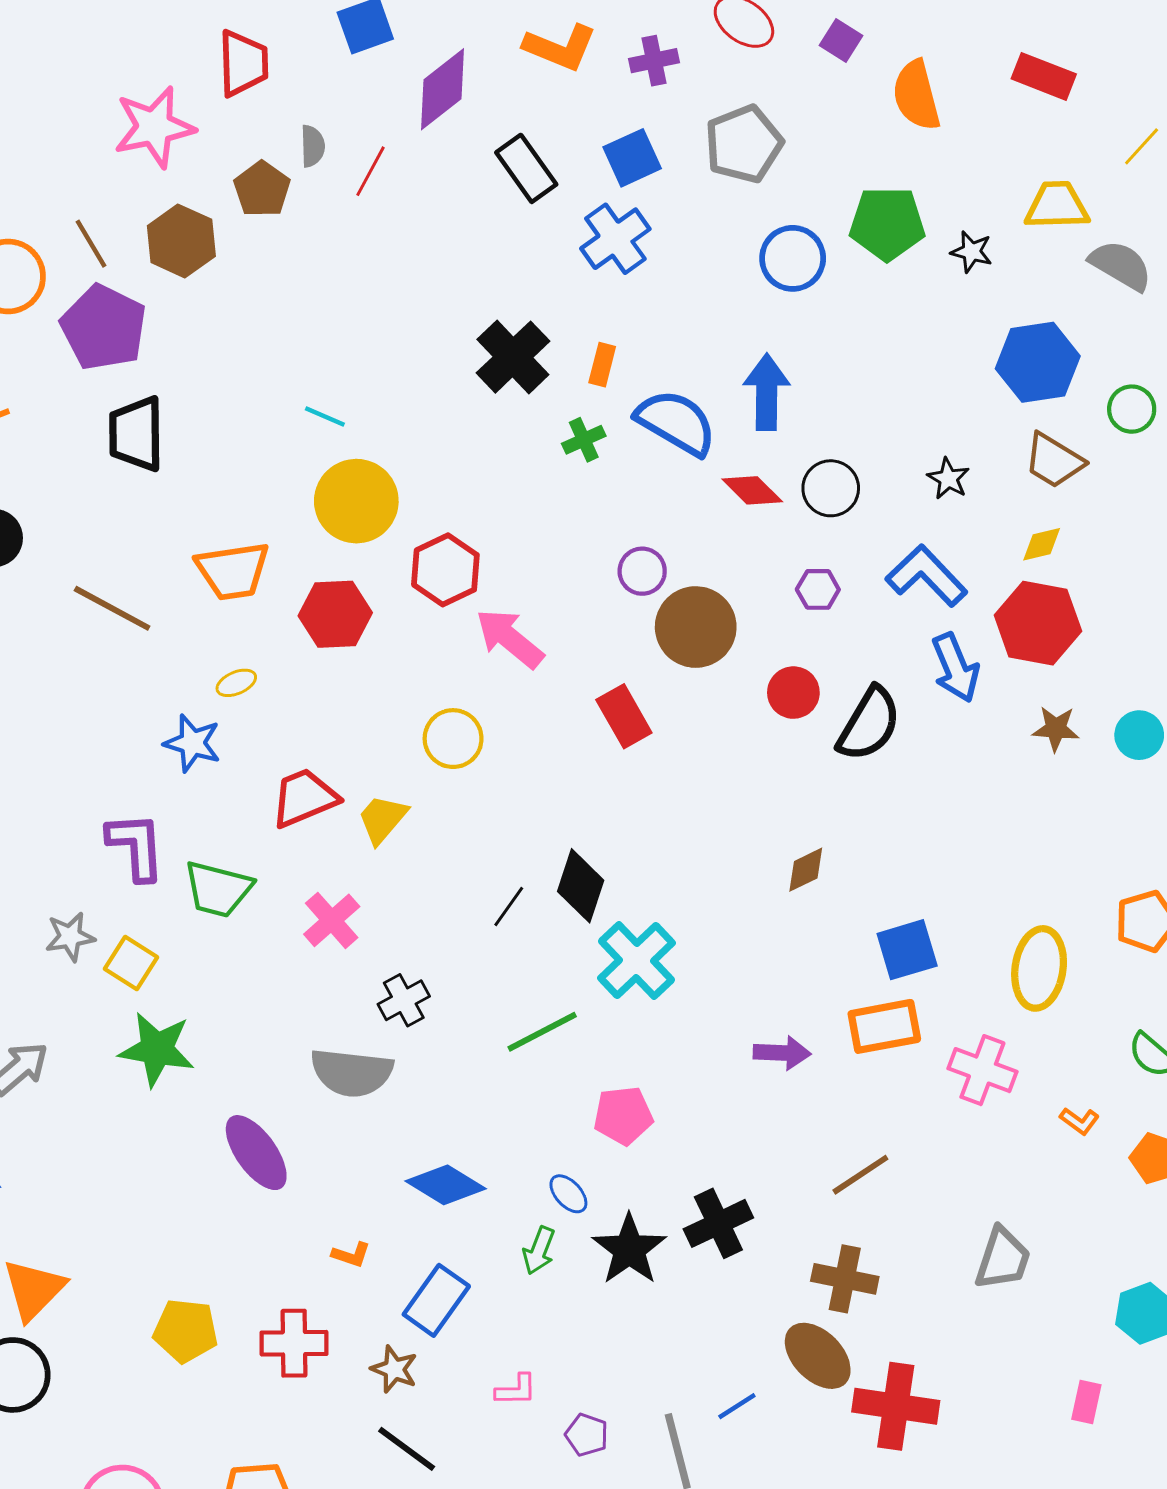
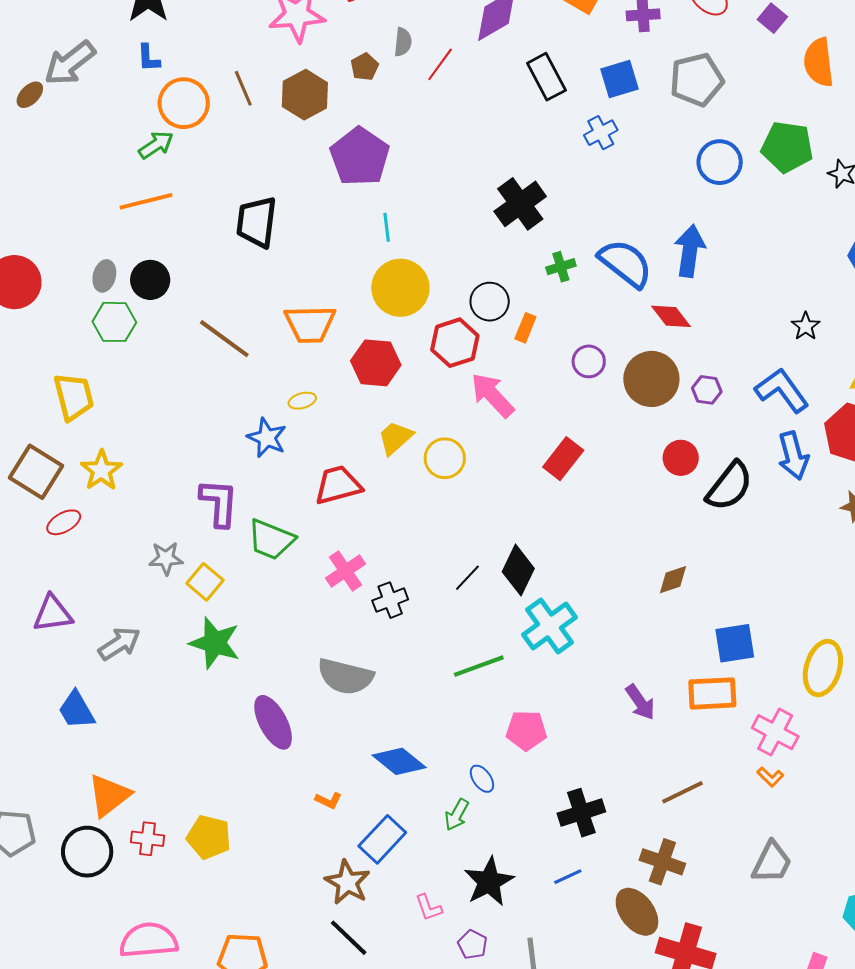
brown pentagon: (262, 189) -> (365, 67), size x0.7
blue cross: (615, 239) -> (601, 133), size x0.7
purple pentagon: (104, 328) -> (360, 157), moved
orange rectangle: (602, 365) -> (525, 328), moved
cyan line: (325, 417) -> (387, 227), turned 52
black circle: (831, 488) -> (490, 302), moved
brown circle: (696, 627) -> (651, 379), moved
red rectangle: (624, 716) -> (563, 459), turned 60
yellow trapezoid: (382, 819) -> (395, 438), moved
black cross: (404, 1000) -> (390, 600), moved
purple arrow: (782, 1053) -> (640, 702), turned 45
orange L-shape: (1079, 1121) -> (770, 777), moved
black star: (629, 1249) -> (489, 882), moved
red cross: (294, 1343) -> (147, 839), moved, size x0.7
brown star: (394, 1369) -> (347, 882), size x1.4
pink L-shape: (516, 1390) -> (429, 908), turned 64
blue line: (737, 1406) -> (568, 877), moved

